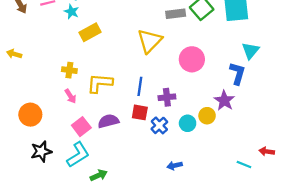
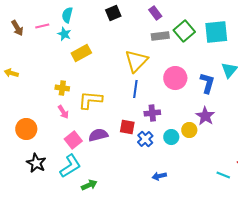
blue L-shape: (237, 73) -> (207, 83), moved
blue line: (140, 86) -> (135, 89), moved
black star: (41, 151) -> (36, 163), turned -30

